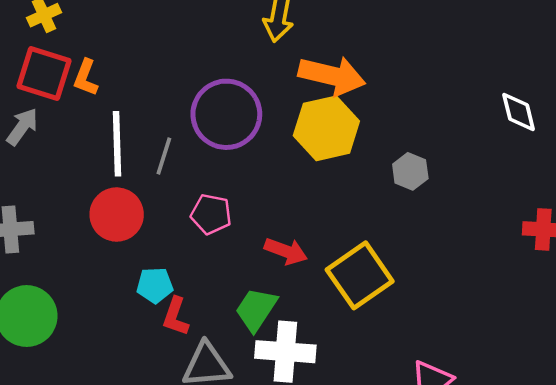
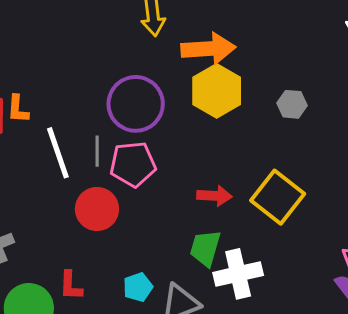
pink pentagon: (211, 214) -> (133, 164), moved, size x1.4
red circle: (117, 215) -> (97, 209), moved
cyan pentagon: (155, 285) -> (138, 287), moved
red L-shape: (176, 316) -> (71, 286), moved

